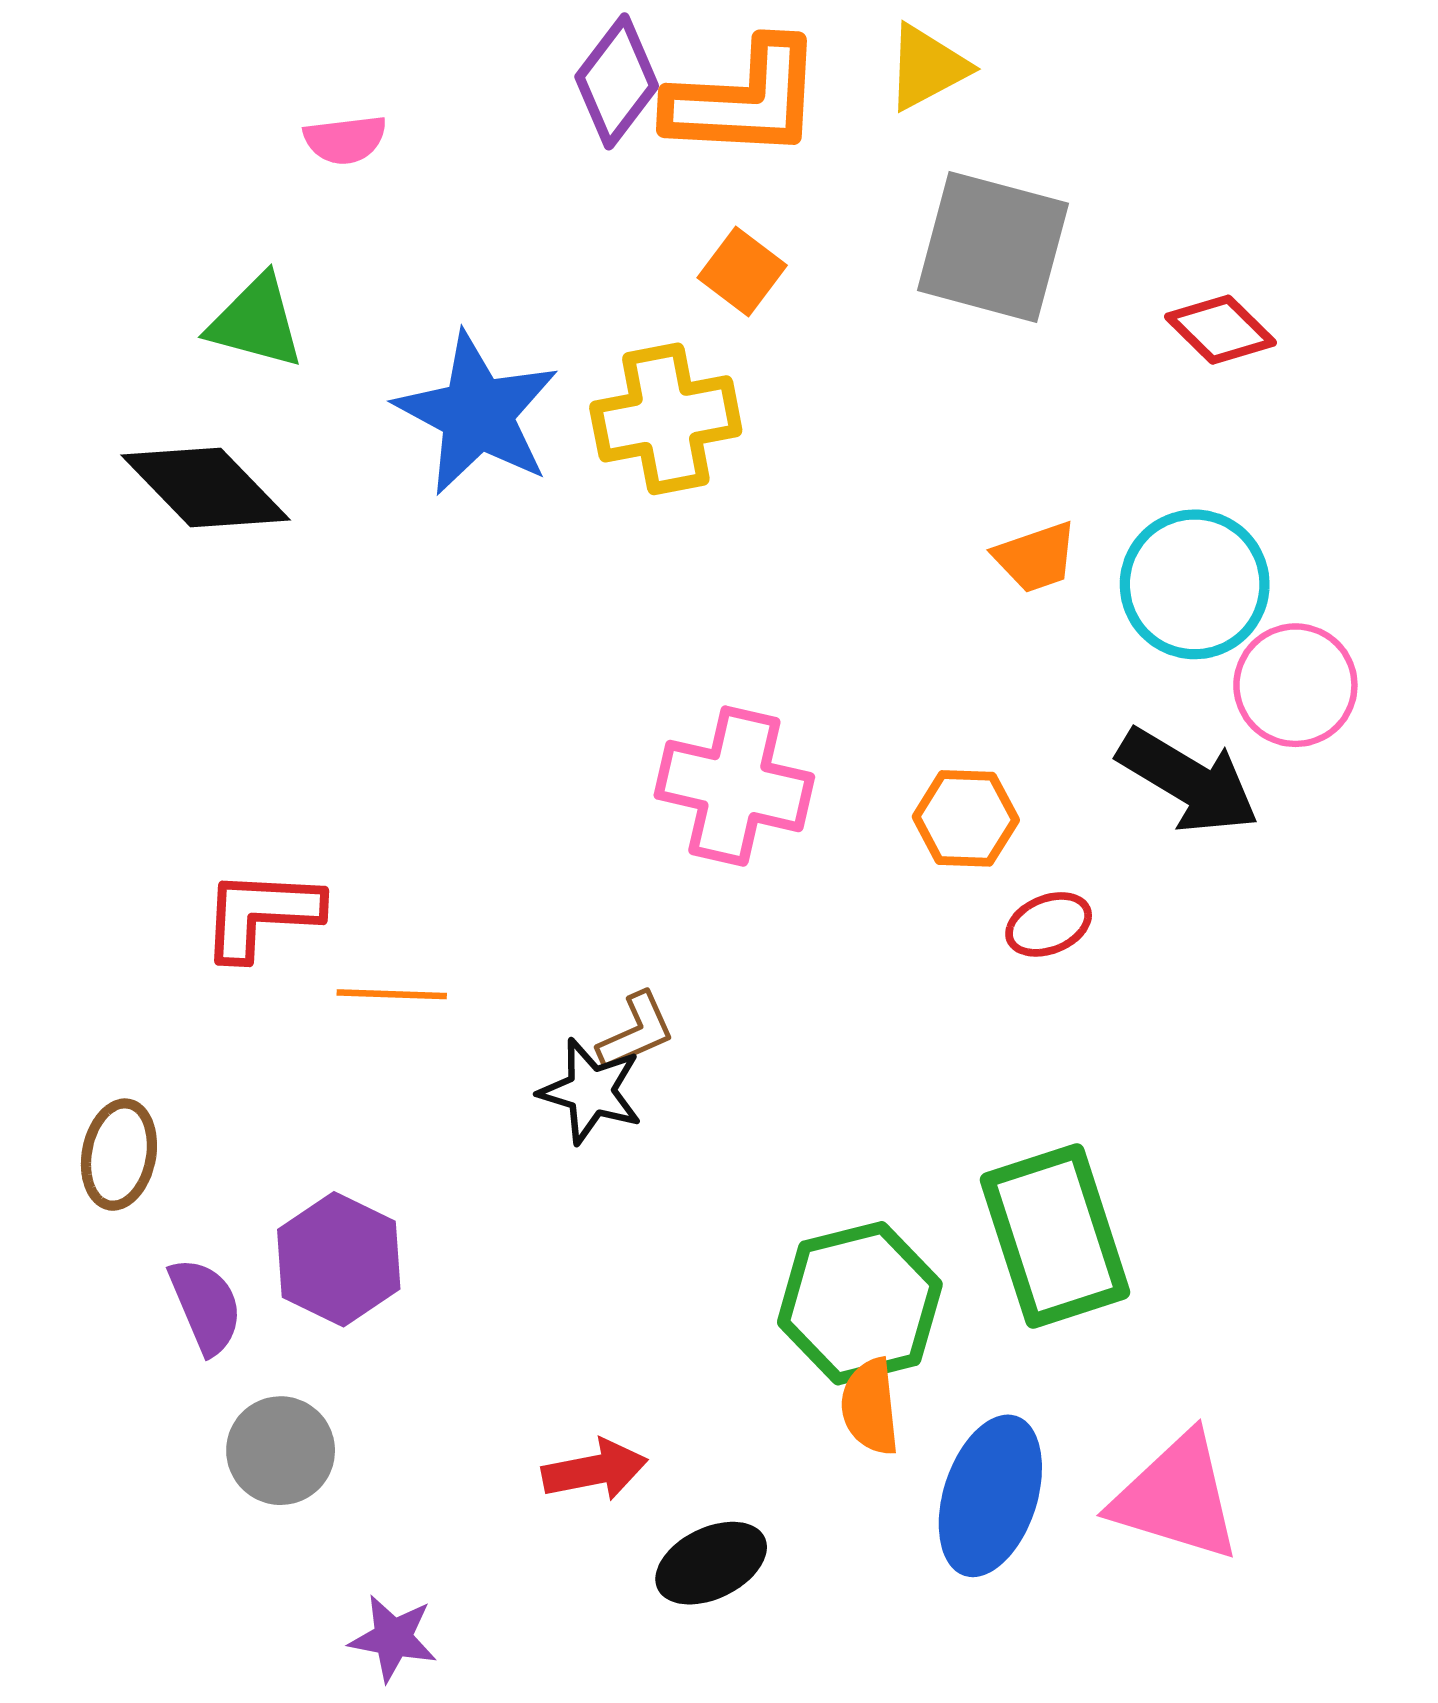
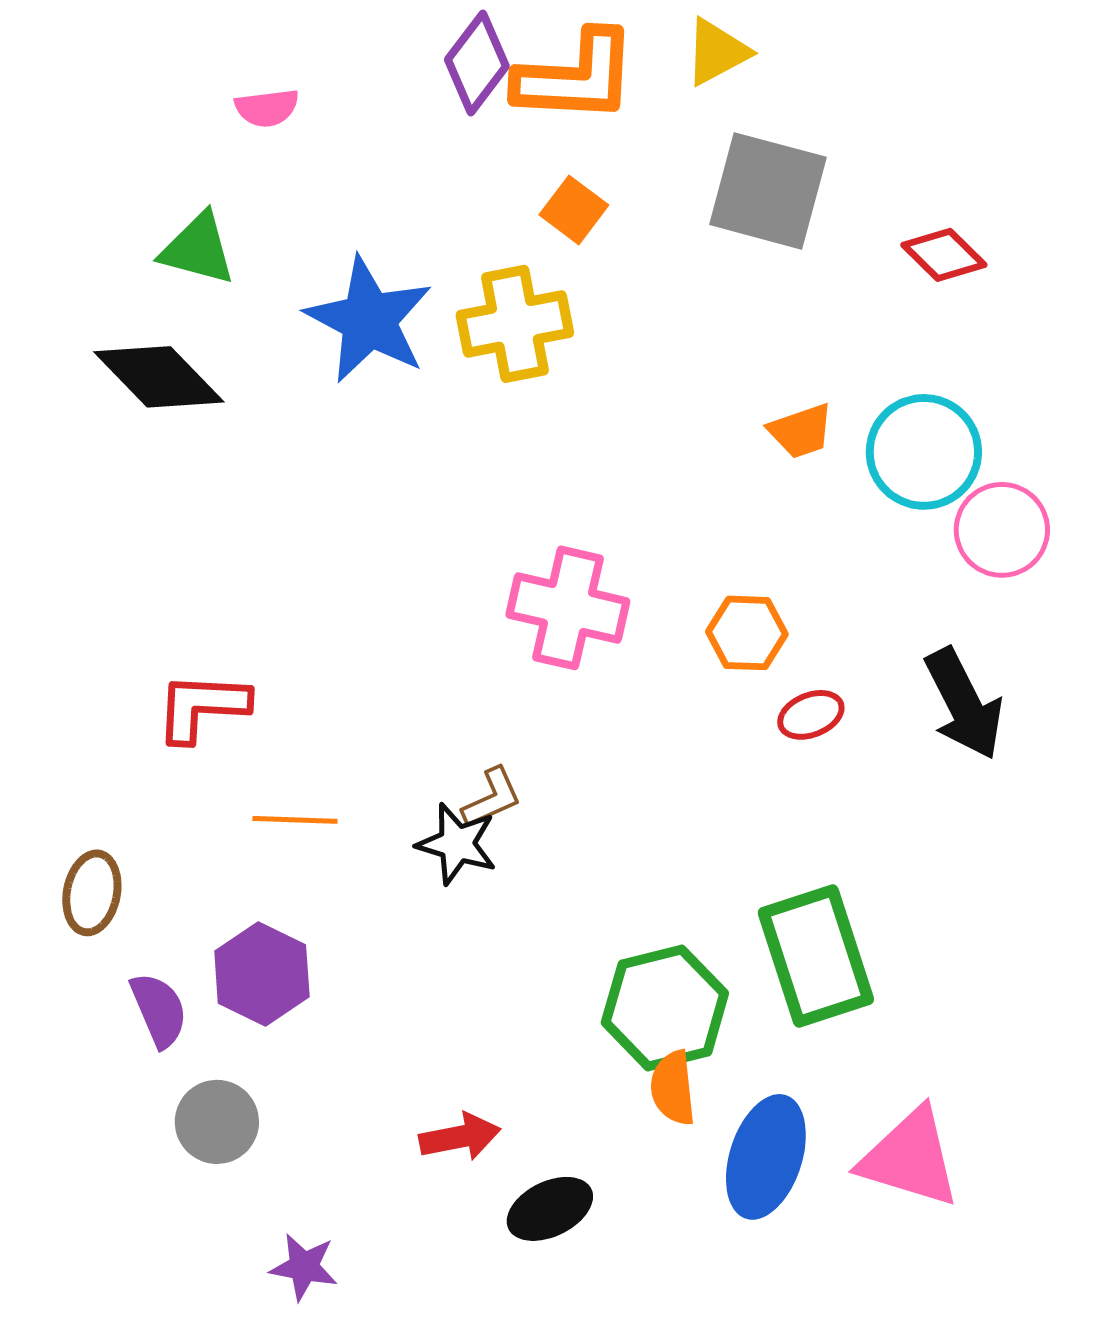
black arrow: (1188, 781) -> (964, 704), moved, turned 32
orange line: (392, 994) -> (295, 820), moved

